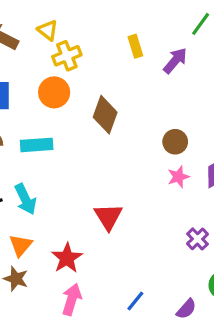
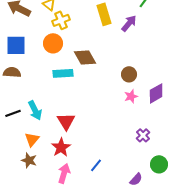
yellow rectangle: (135, 46) -> (104, 14), size x1.5
brown diamond: (105, 115) -> (85, 57), turned -50
cyan rectangle: (37, 145) -> (63, 73), moved
red triangle: (108, 217) -> (66, 121), moved
blue line: (135, 301) -> (96, 165), moved

